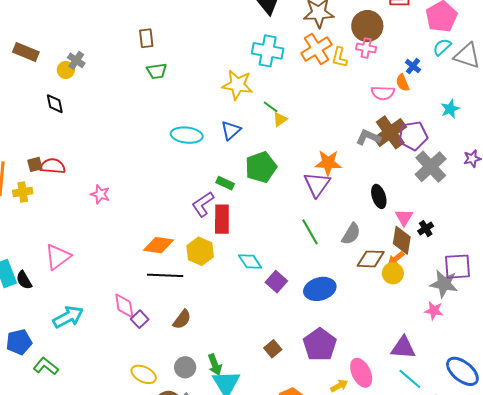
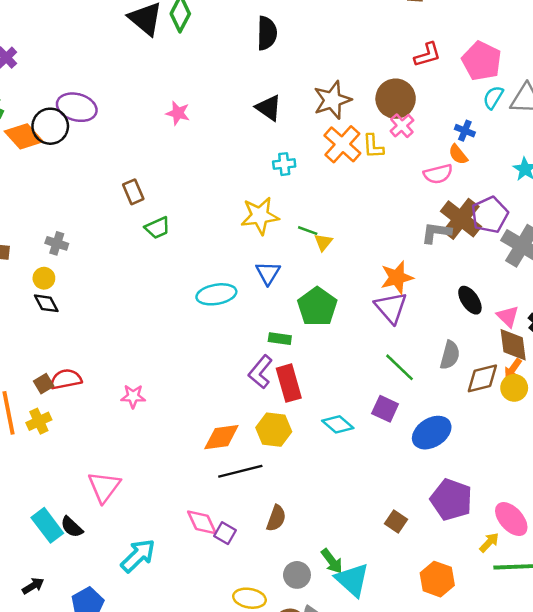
pink cross: (366, 48) -> (402, 126), turned -36
cyan cross: (268, 51) -> (284, 164), size x0.6
yellow circle: (66, 70) -> (44, 278), moved
purple square: (276, 282) -> (385, 409), moved

